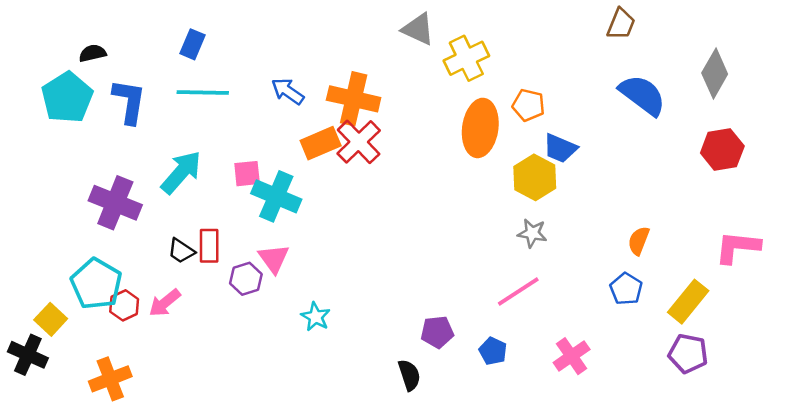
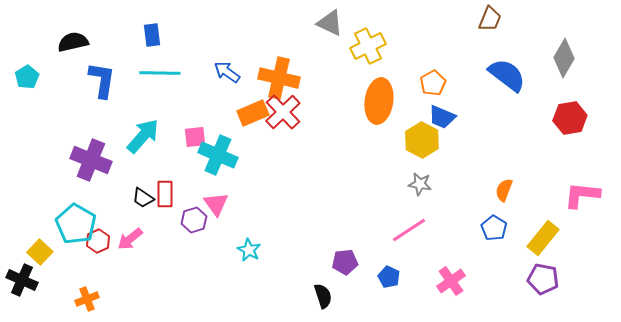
blue rectangle: (193, 44) -> (152, 35), turned -30
black semicircle: (93, 53) -> (73, 42), size x1.4
cyan pentagon: (67, 98) -> (27, 77), moved, size x0.6
orange pentagon: (528, 105) -> (433, 83), moved, turned 30
orange cross: (110, 379) -> (87, 299), size x0.7

